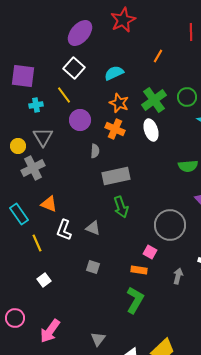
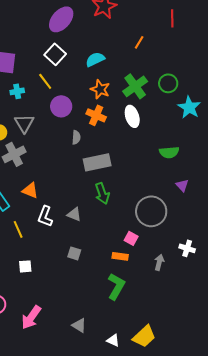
white square: (44, 280) -> (25, 266), turned 32
gray triangle: (98, 339) -> (79, 325), turned -35

